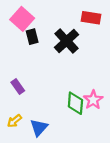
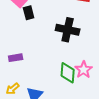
black cross: (67, 41) -> (68, 30), moved, turned -35
purple rectangle: (18, 87) -> (16, 58), turned -64

